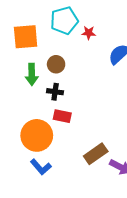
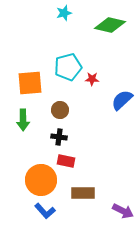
green arrow: (32, 74) -> (23, 120), moved
brown rectangle: (96, 154) -> (83, 193), moved, turned 35

